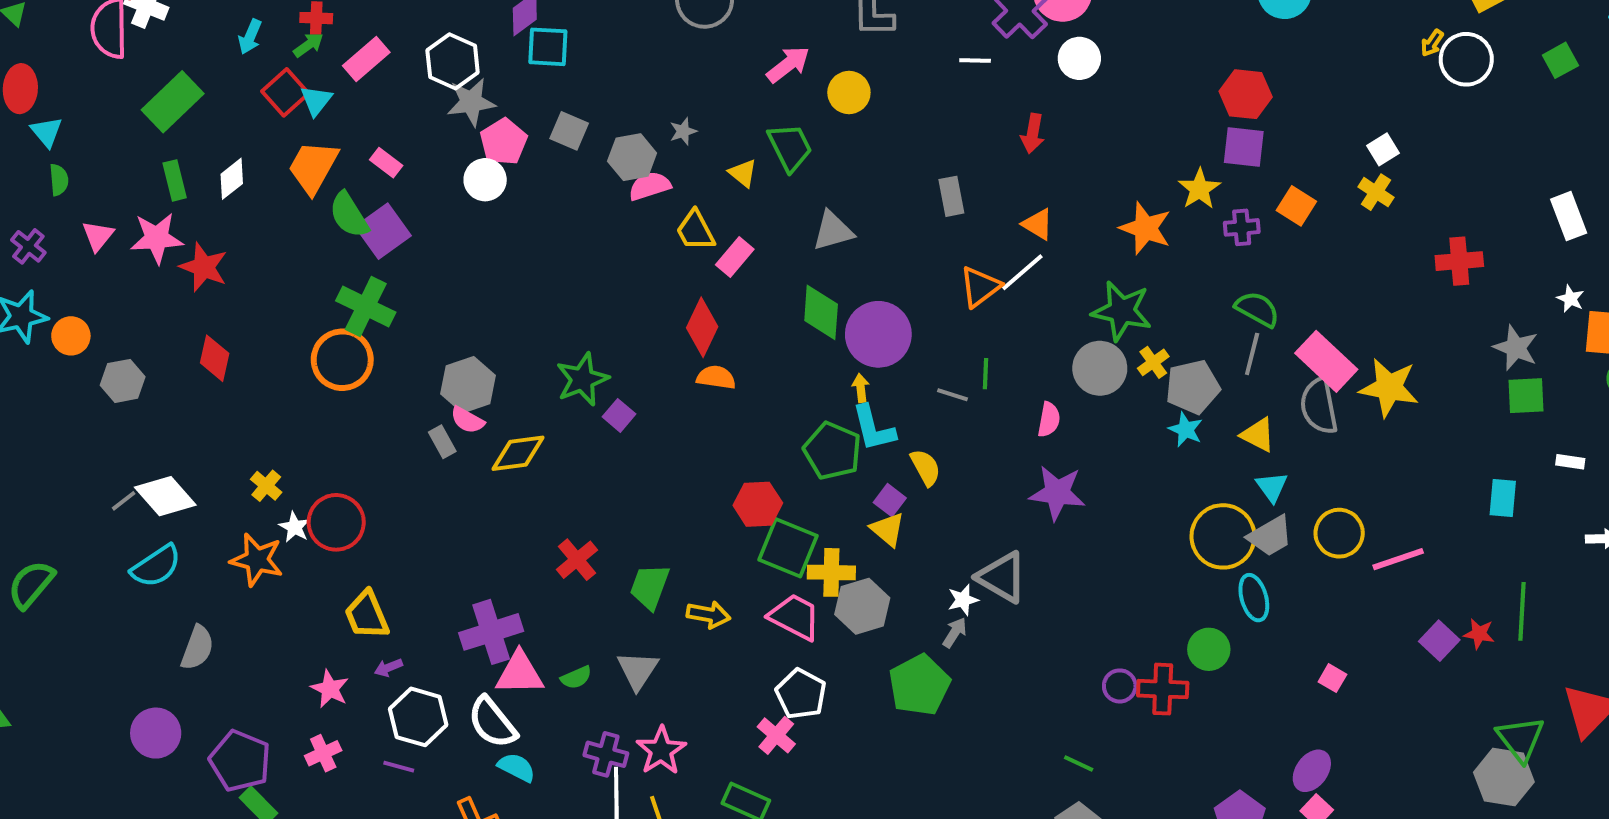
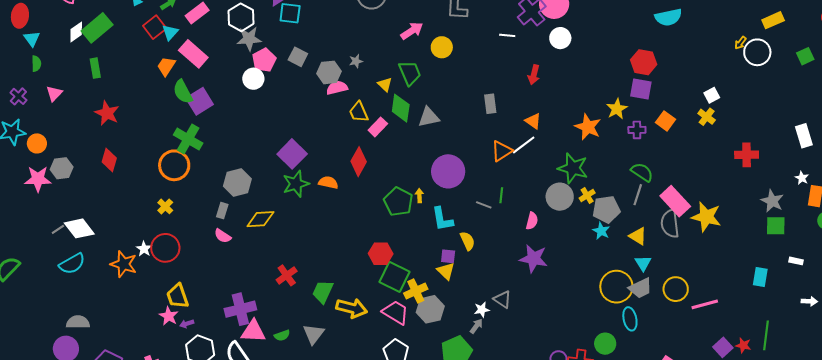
pink rectangle: (386, 163) -> (193, 54), moved, size x1.8
orange trapezoid: (313, 167) -> (166, 66), size x0.7
white diamond: (232, 179) -> (76, 32), moved
pink star: (157, 238) -> (38, 179), moved
green diamond: (821, 312) -> (401, 108), moved
orange semicircle: (716, 377) -> (328, 182), moved
yellow arrow: (861, 388) -> (419, 196), moved
purple square: (619, 415) -> (292, 154), moved, size x1.8
pink semicircle: (467, 420) -> (223, 236), moved
gray rectangle: (442, 442) -> (222, 211), turned 42
green pentagon: (832, 451) -> (398, 202), moved
yellow cross: (266, 486) -> (165, 206), moved
purple square: (890, 500) -> (448, 256), turned -35
yellow cross: (831, 572) -> (416, 291), turned -30
gray triangle: (1002, 577) -> (502, 299), size x0.7
yellow arrow: (708, 615) -> (352, 308), size x1.4
gray semicircle: (197, 648) -> (78, 322), moved, turned -115
pink star: (330, 689) -> (169, 316), moved

